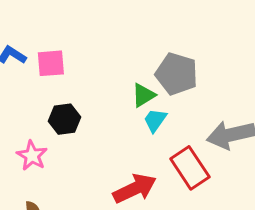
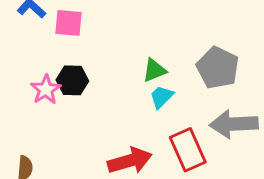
gray pentagon: (177, 74) -> (218, 68), moved
pink star: (32, 156) -> (46, 89), moved

